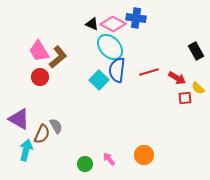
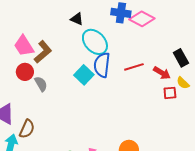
pink diamond: (113, 24) -> (142, 19), moved
black rectangle: (196, 51) -> (181, 58), moved
gray semicircle: (56, 126) -> (41, 84), moved

